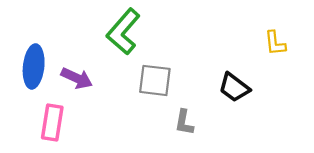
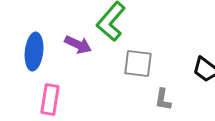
purple arrow: (77, 78) -> (78, 45), moved

